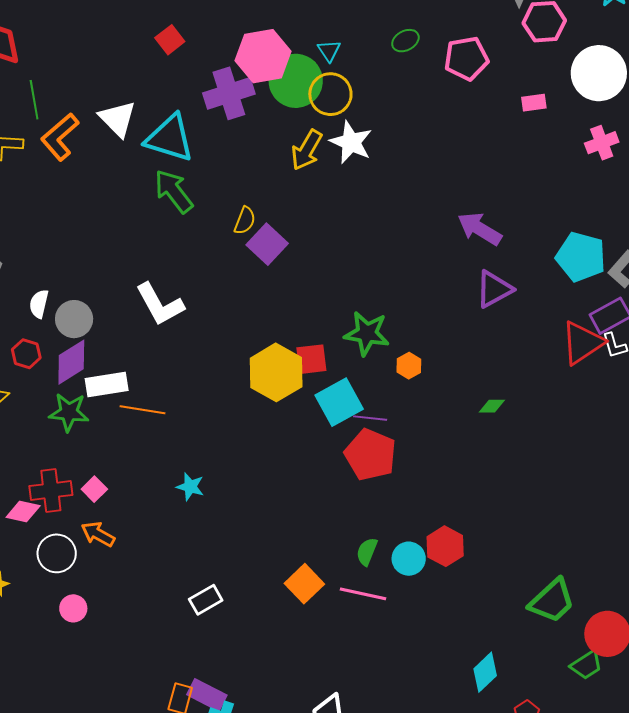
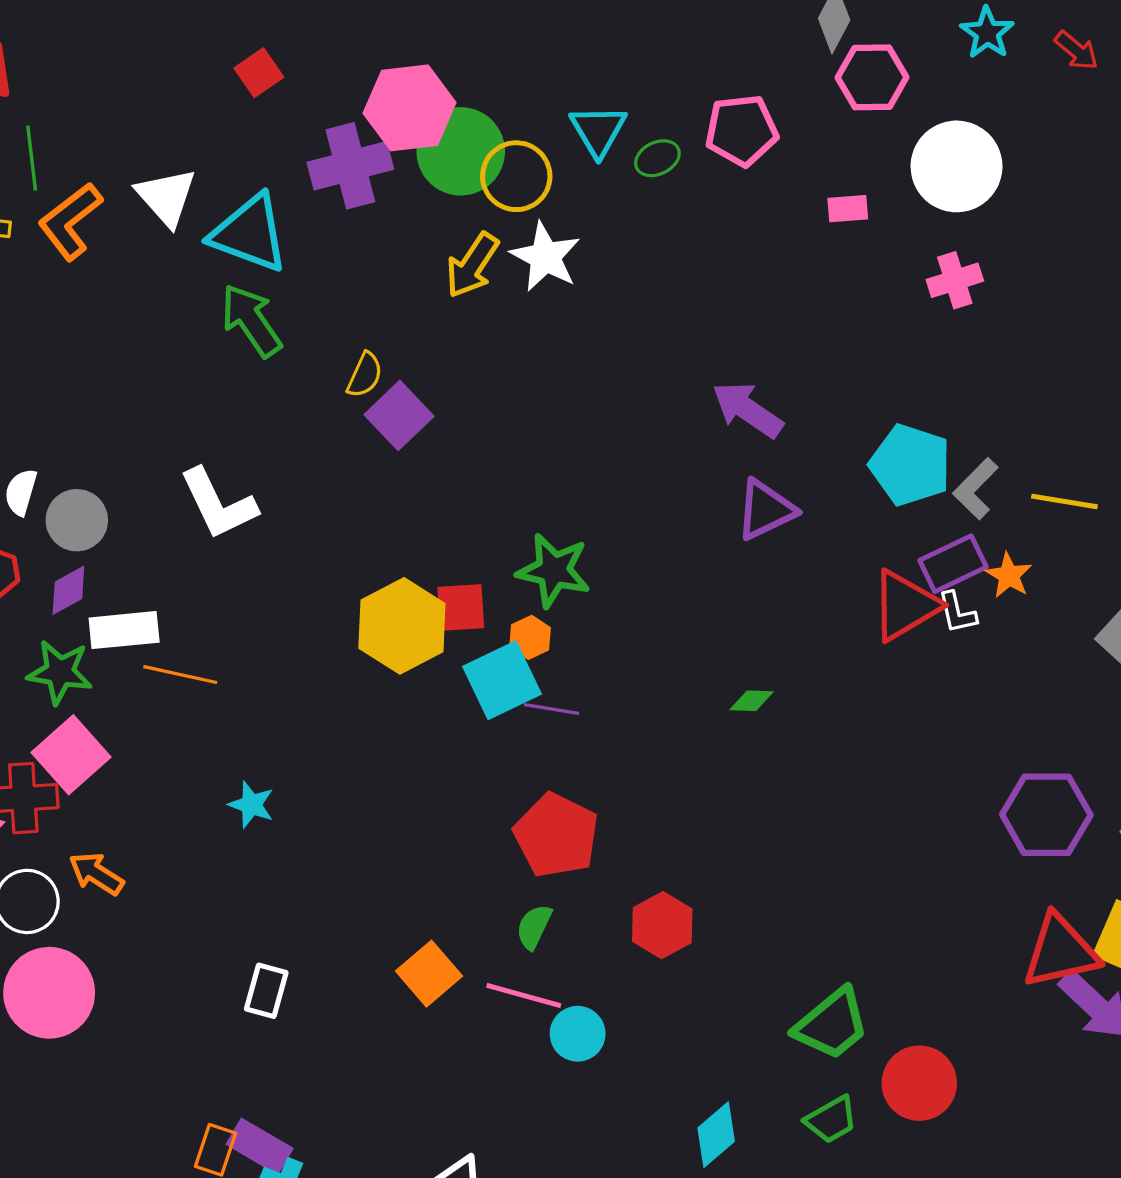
green ellipse: (405, 41) -> (657, 158), moved
cyan triangle: (329, 51) -> (598, 130), moved, size x1.5
purple diamond: (71, 362) -> (68, 590), size x0.7
orange hexagon: (409, 366) -> (530, 637), moved
red pentagon: (370, 455) -> (556, 835), moved
pink square: (94, 489) -> (71, 755), moved, size x1.8
cyan circle: (409, 559) -> (578, 1034), moved
white rectangle: (206, 600) -> (266, 991), turned -48
pink circle: (73, 608) -> (49, 993), size x2.0
green trapezoid: (586, 665) -> (831, 1120), moved

